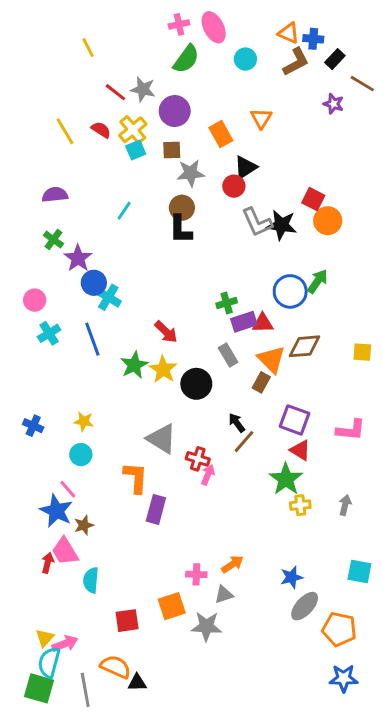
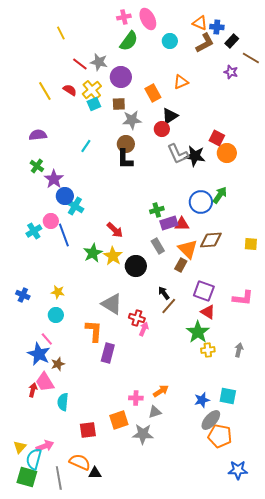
orange triangle: (261, 118) -> (181, 82), turned 35
pink circle: (35, 300) -> (51, 221), moved
cyan square: (359, 571) -> (228, 396), moved
orange pentagon: (339, 629) -> (220, 436), moved
yellow triangle: (45, 638) -> (20, 447), moved

